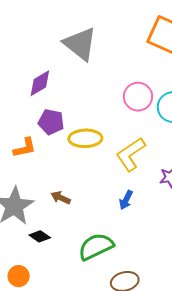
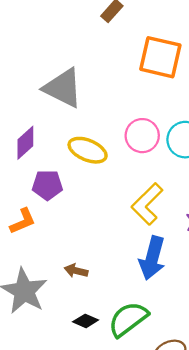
yellow ellipse: (85, 138) -> (88, 150), moved, turned 36
blue arrow: (126, 200) -> (152, 258), size x1.8
black diamond: (40, 236) -> (86, 321), moved

